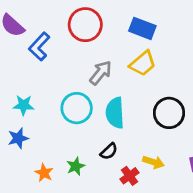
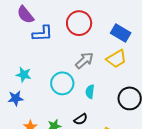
blue L-shape: (39, 46) -> (43, 33), turned -145
cyan semicircle: (115, 113) -> (90, 92), size x0.6

